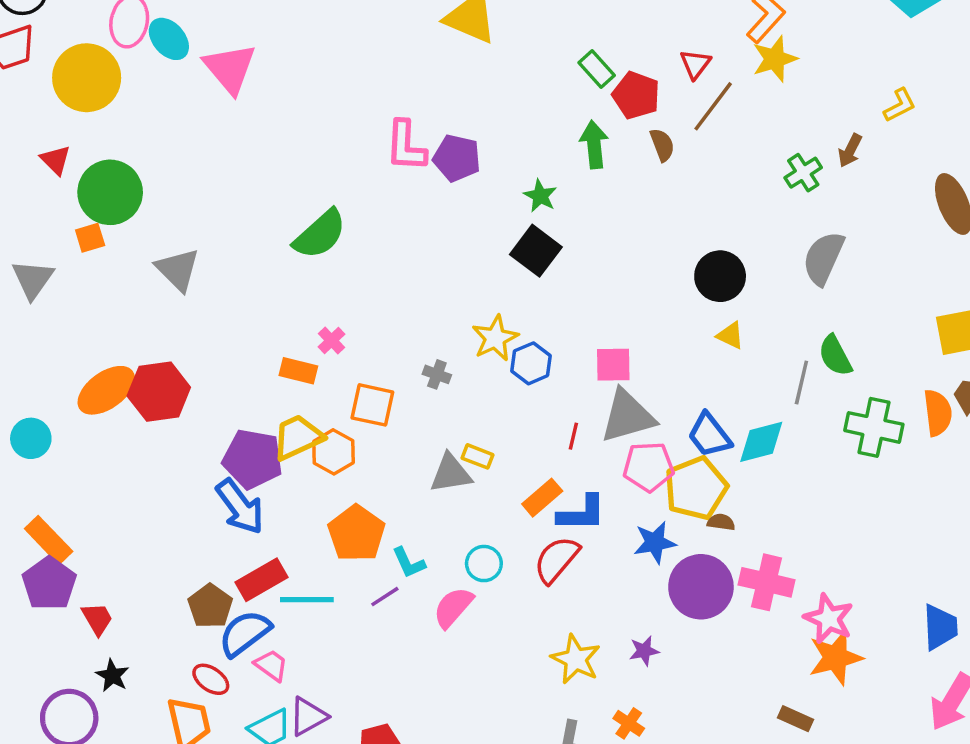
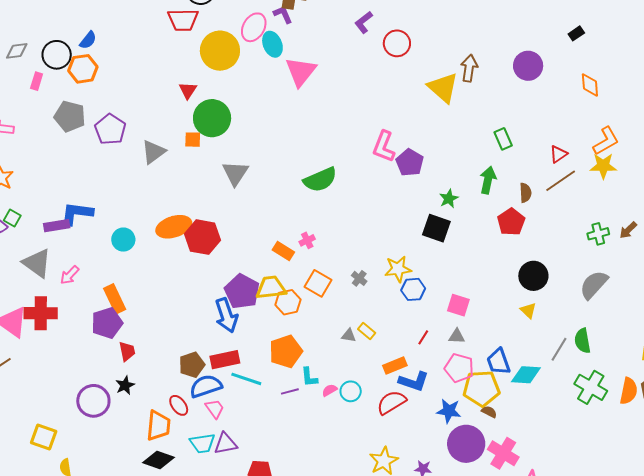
red pentagon: (636, 95) -> (511, 222), moved
black square: (536, 251) -> (436, 228), turned -36
gray triangle: (628, 416) -> (457, 336), size x0.5
gray triangle: (451, 473) -> (349, 335), size x0.6
pink semicircle: (453, 607) -> (330, 390), moved, size x0.6

